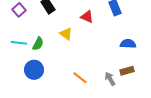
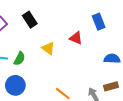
red triangle: (87, 17) -> (76, 38), moved

